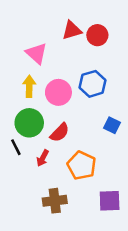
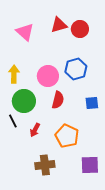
pink triangle: (37, 53) -> (25, 32), moved
yellow arrow: (29, 86) -> (14, 74), moved
blue square: (112, 125) -> (92, 103), turned -32
red semicircle: (60, 133) -> (58, 100), moved, turned -30

